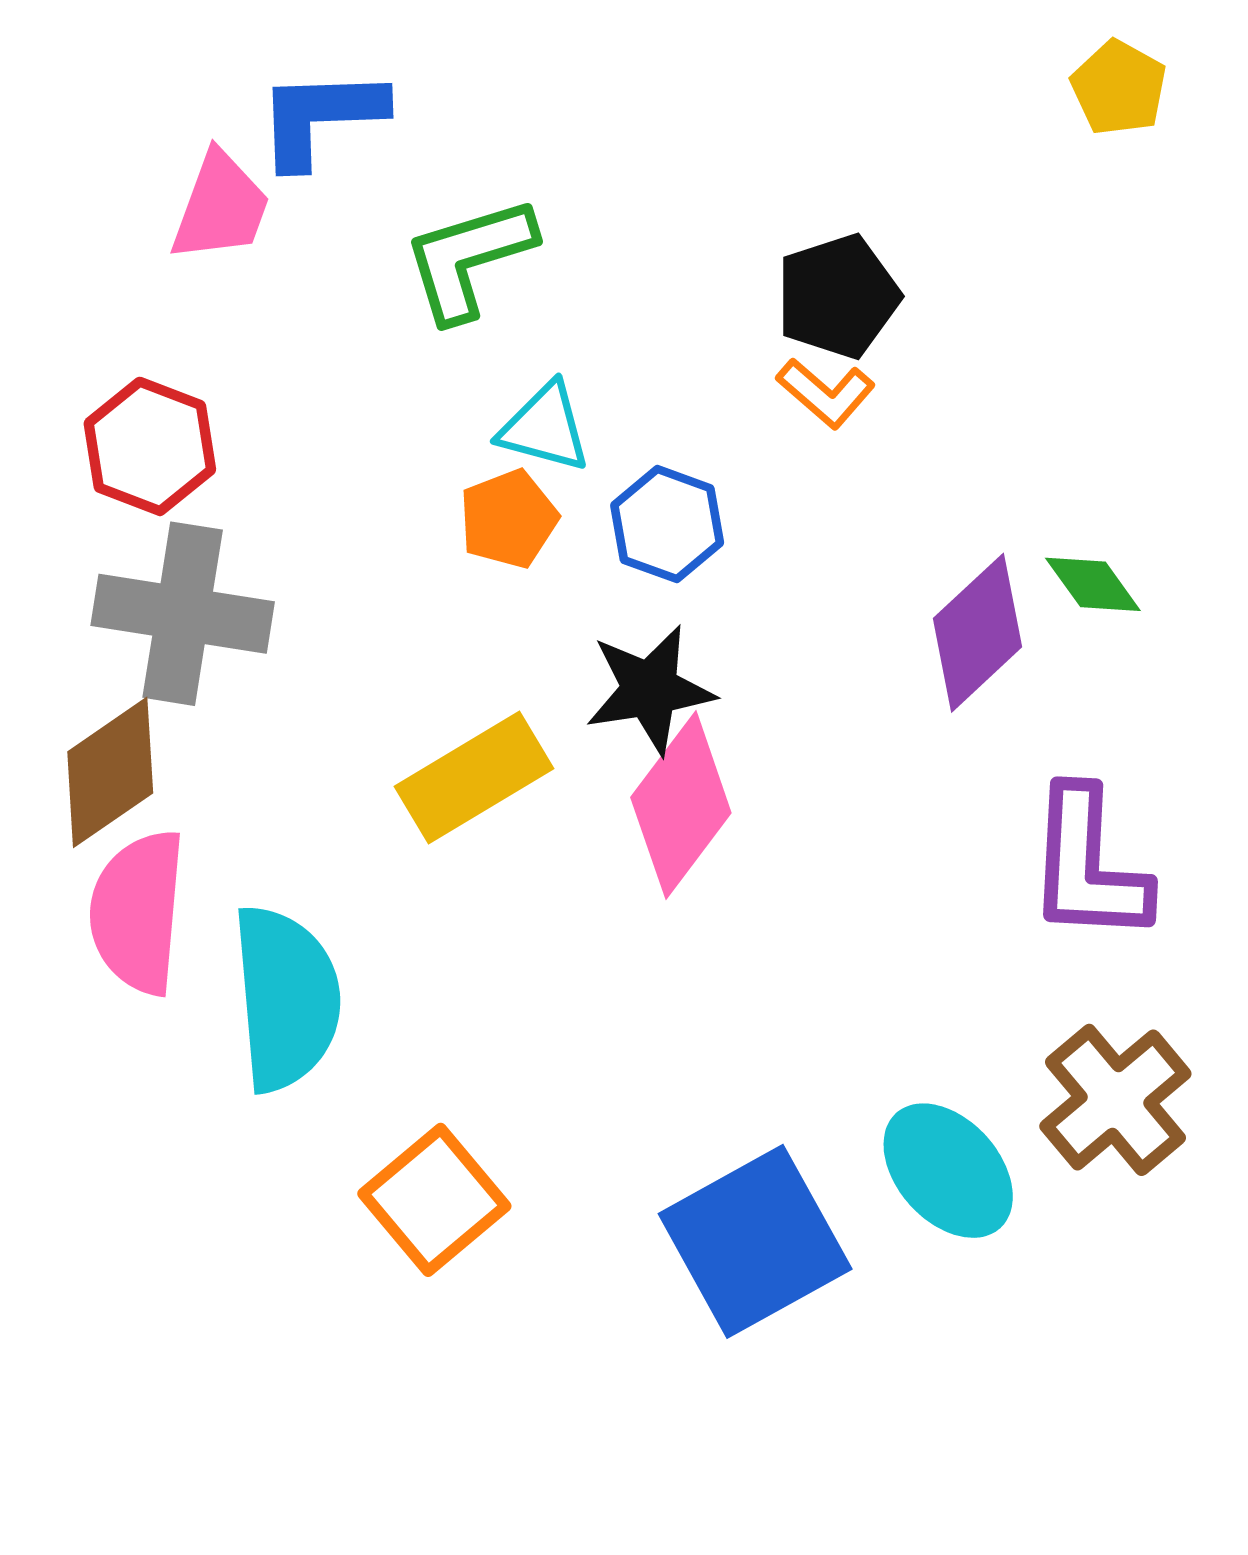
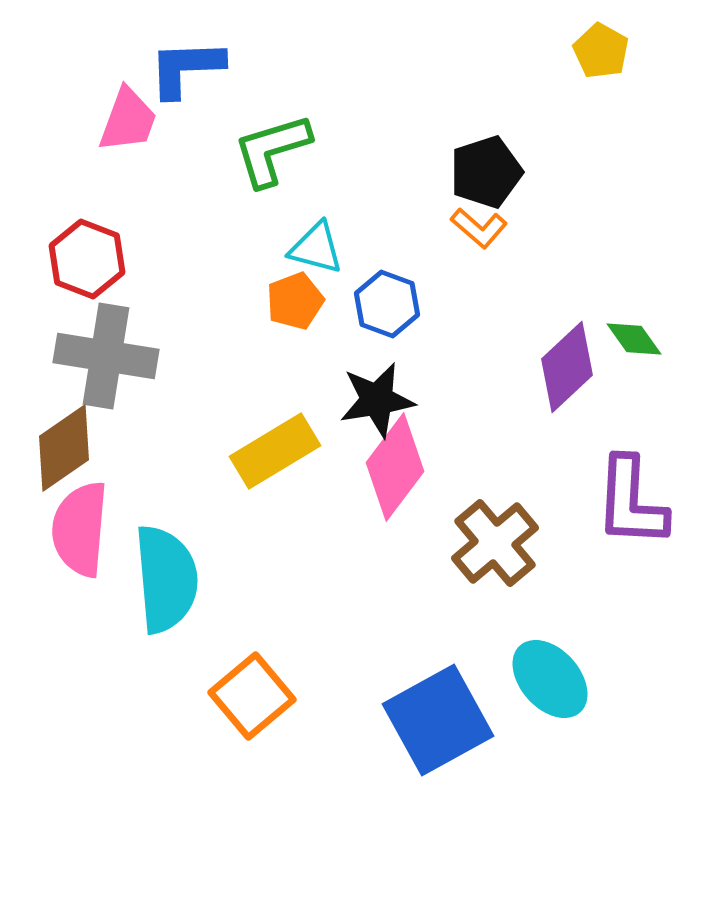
yellow pentagon: (1119, 88) -> (601, 51), moved
brown cross: (1115, 1100) -> (495, 543), moved

